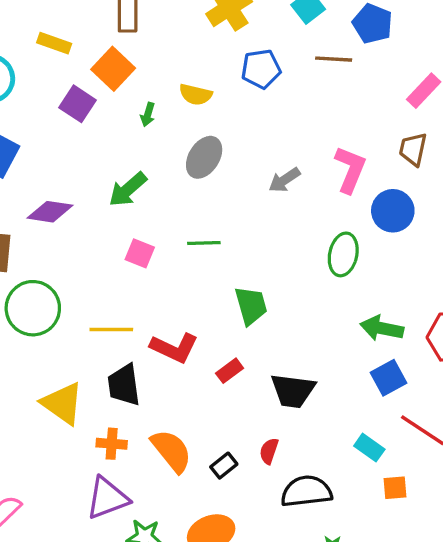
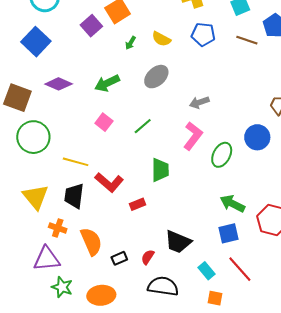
pink L-shape: (350, 169) -> (193, 136), moved
green line: (204, 243) -> (143, 126), turned -54
black trapezoid: (293, 391) -> (178, 242), moved

